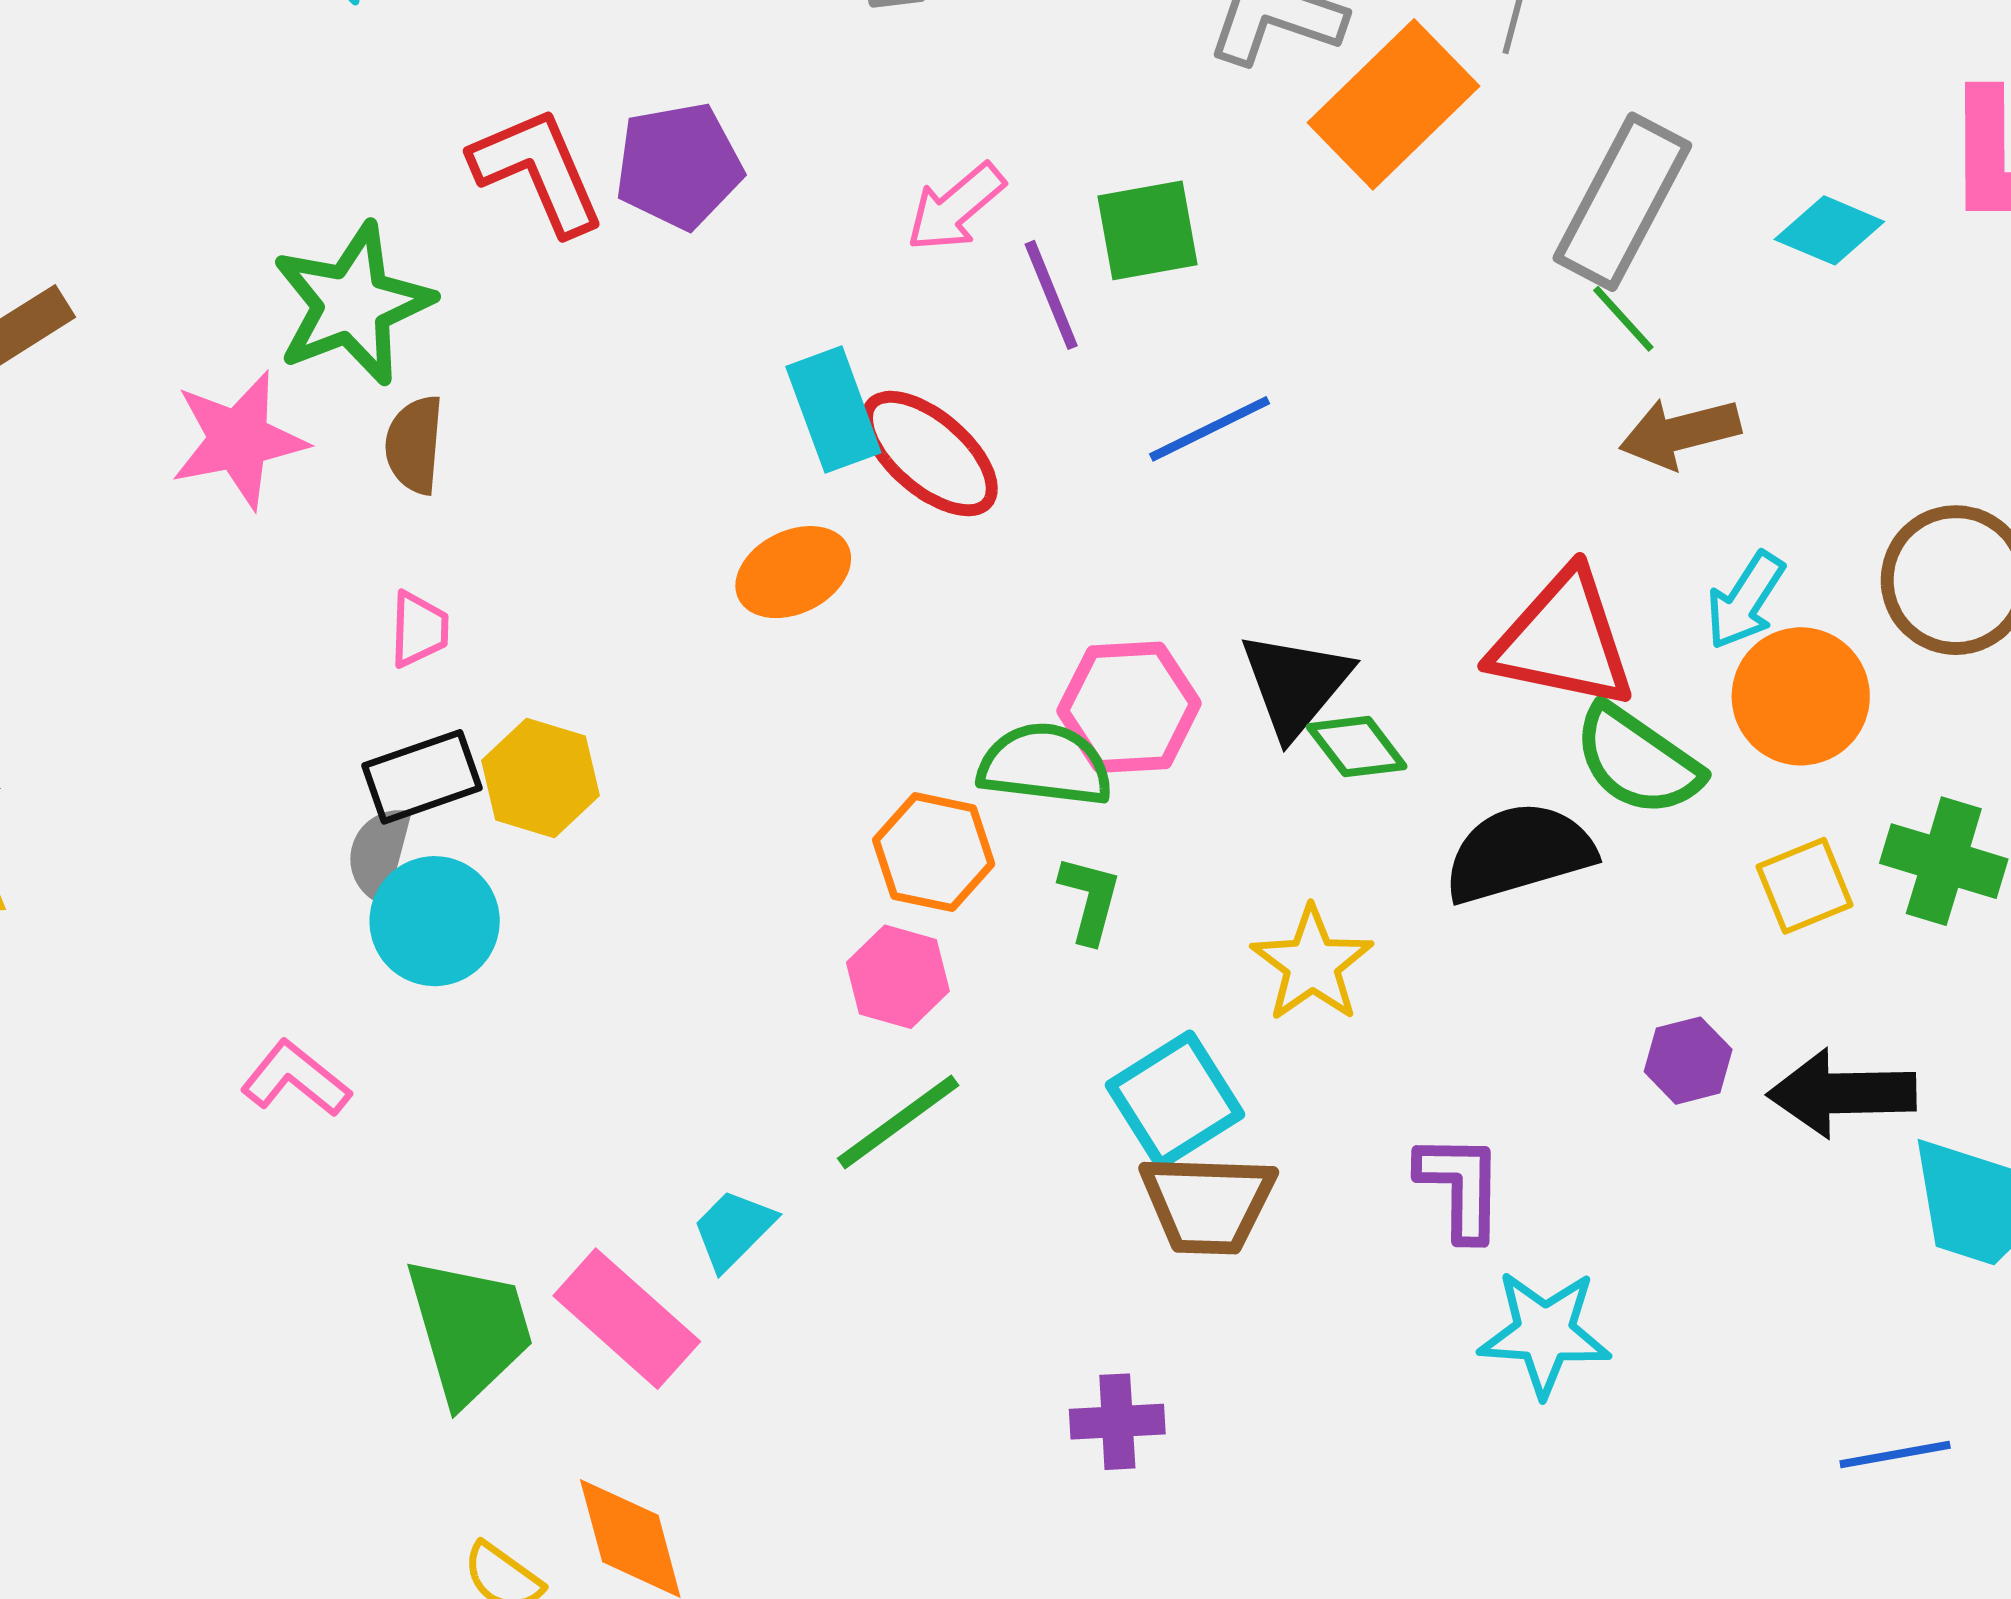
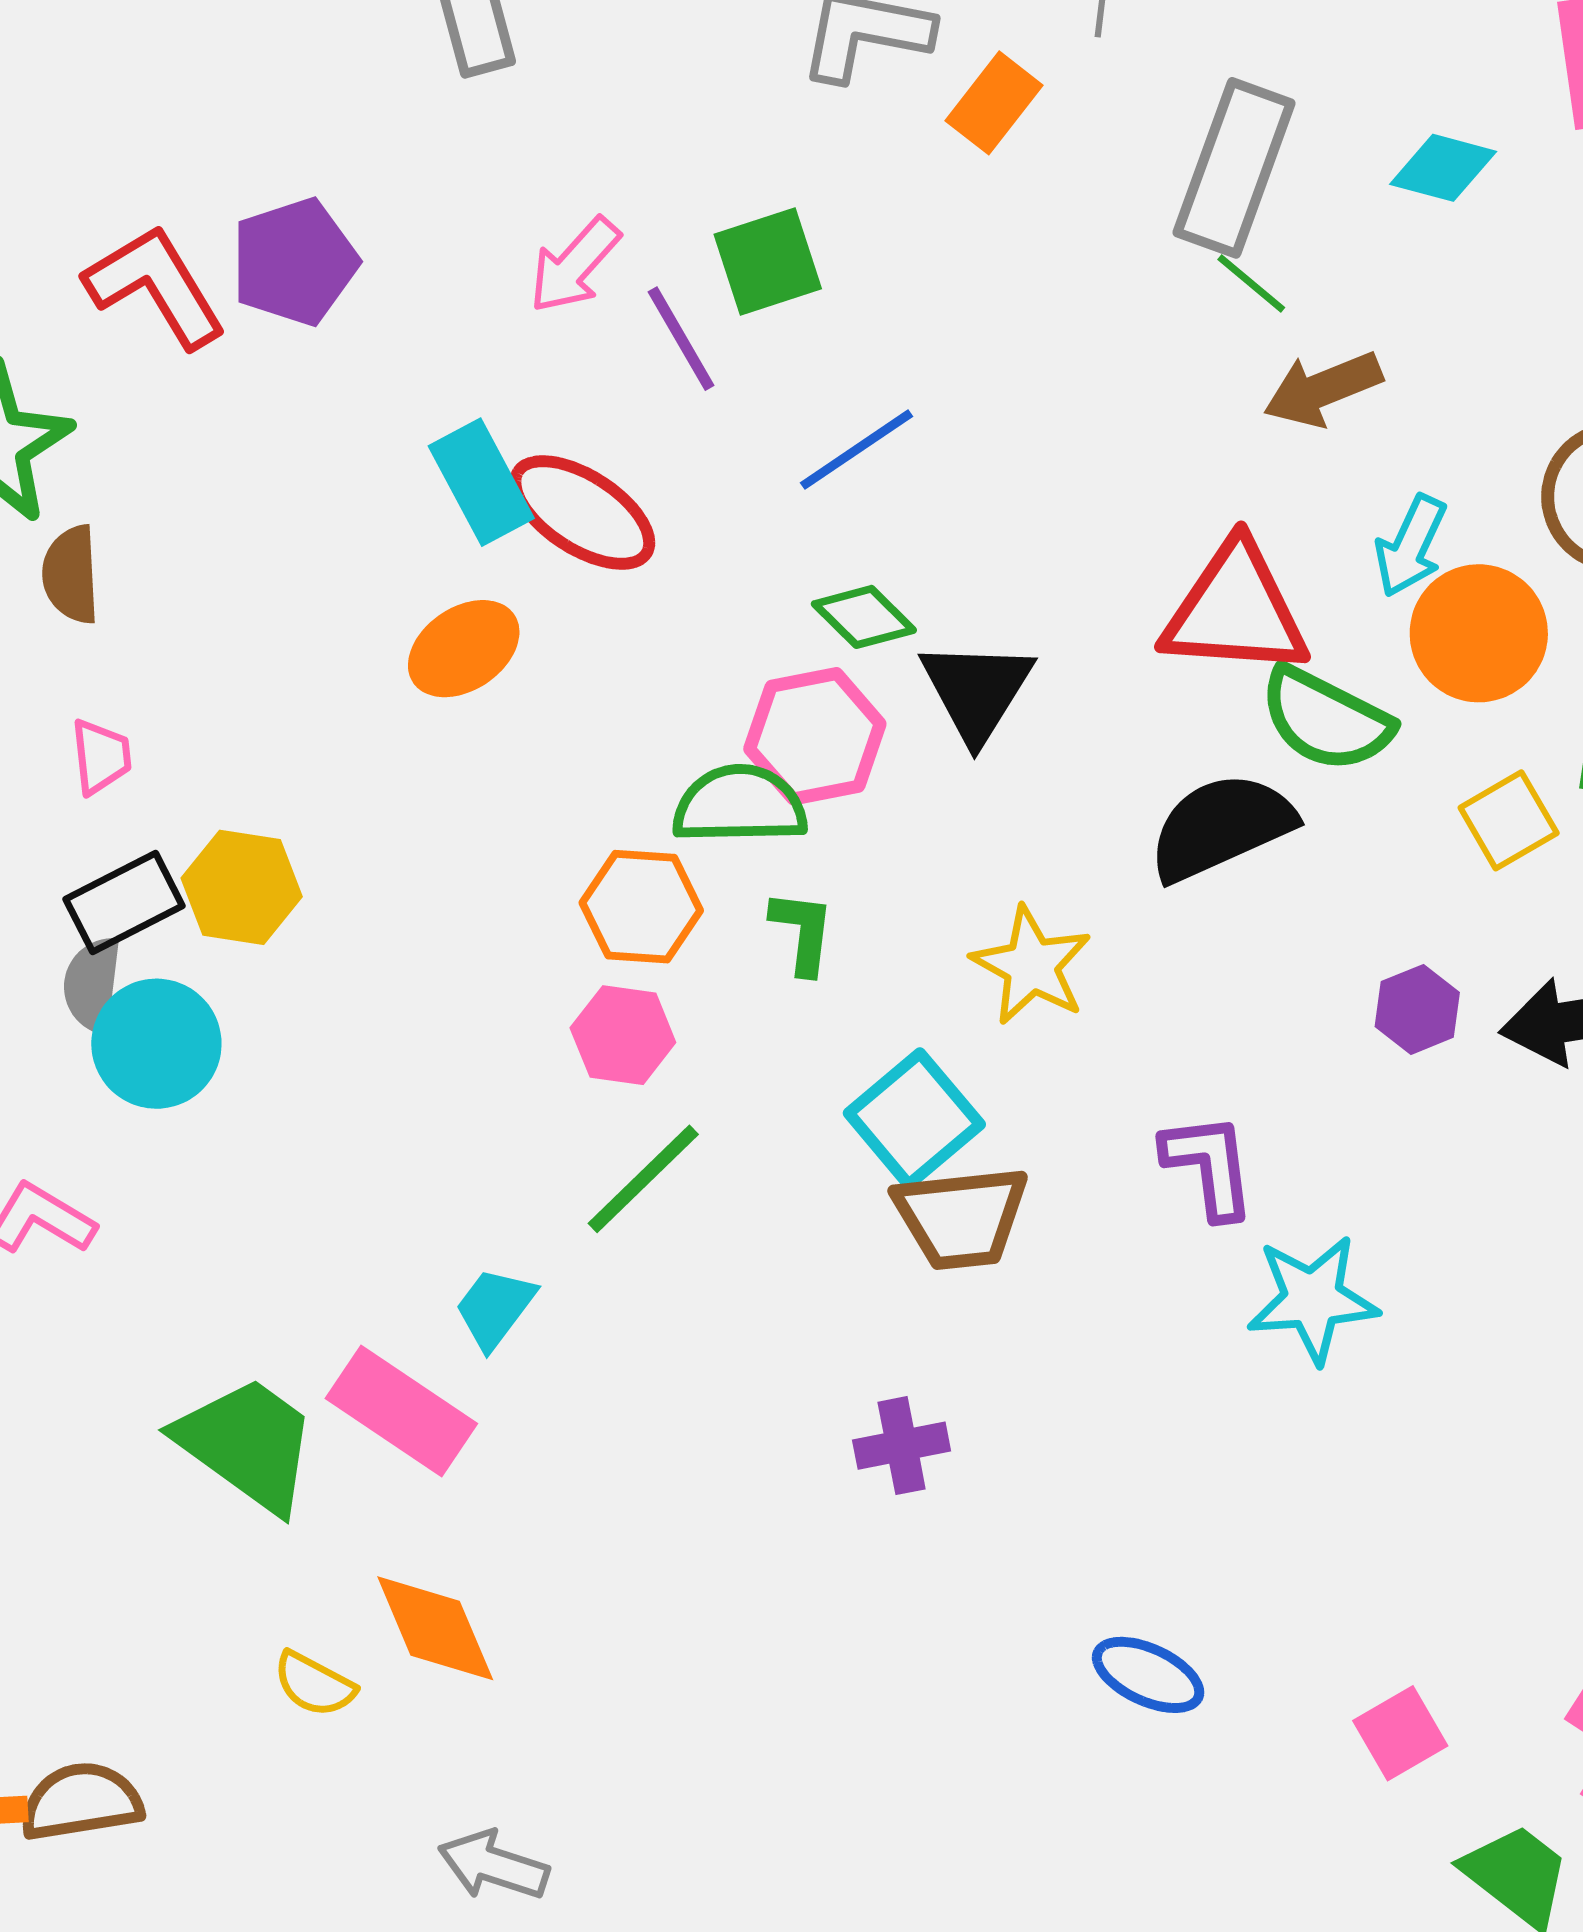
orange rectangle: (1394, 104) -> (994, 103), size x0.6
green diamond: (1357, 747) -> (864, 617), moved
green trapezoid: (469, 1330) -> (247, 1444), turned -30

